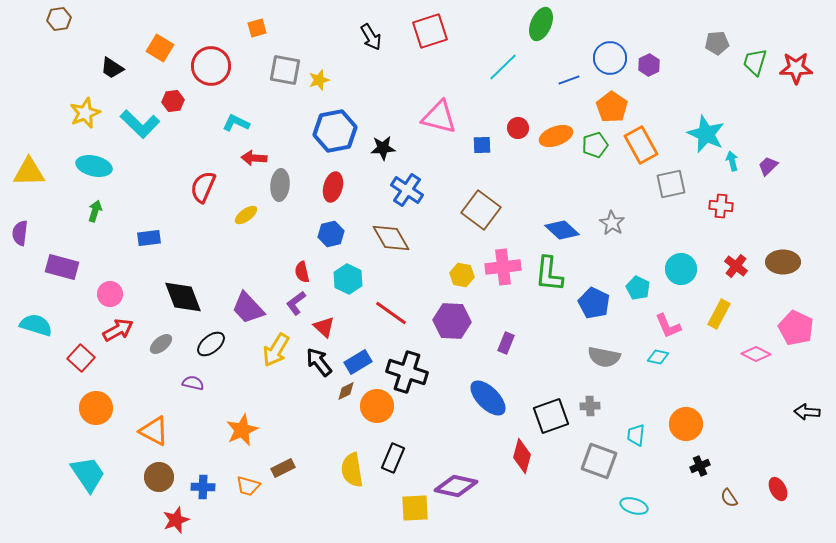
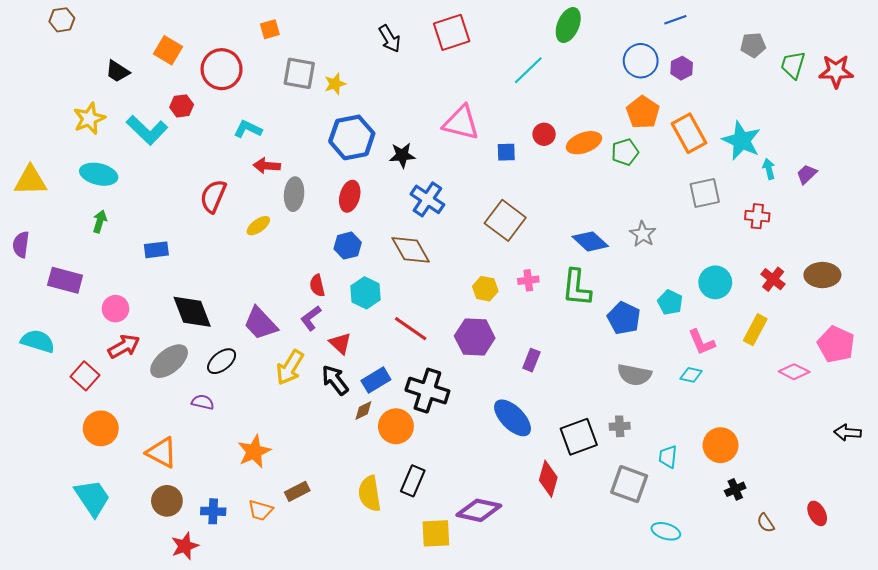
blue line: (569, 80) -> (675, 20), moved
orange rectangle: (641, 145) -> (689, 133), moved
pink cross: (503, 267) -> (528, 280), size x0.6
gray ellipse: (161, 344) -> (169, 361), size x1.6

